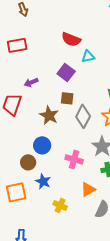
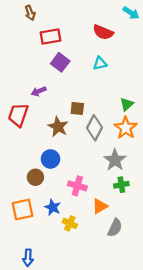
red semicircle: (71, 39) -> (103, 32), moved
red rectangle: (17, 45) -> (50, 37), moved
purple square: (66, 72) -> (60, 62), moved
pink cross: (74, 159) -> (77, 186), moved
blue star: (43, 181) -> (53, 207), moved

